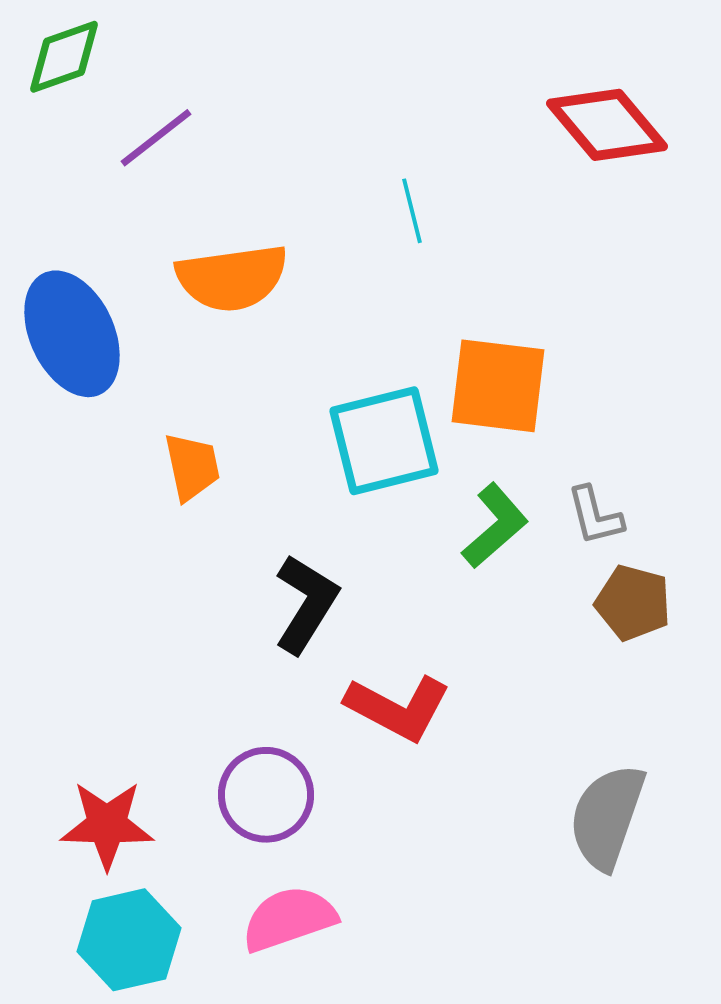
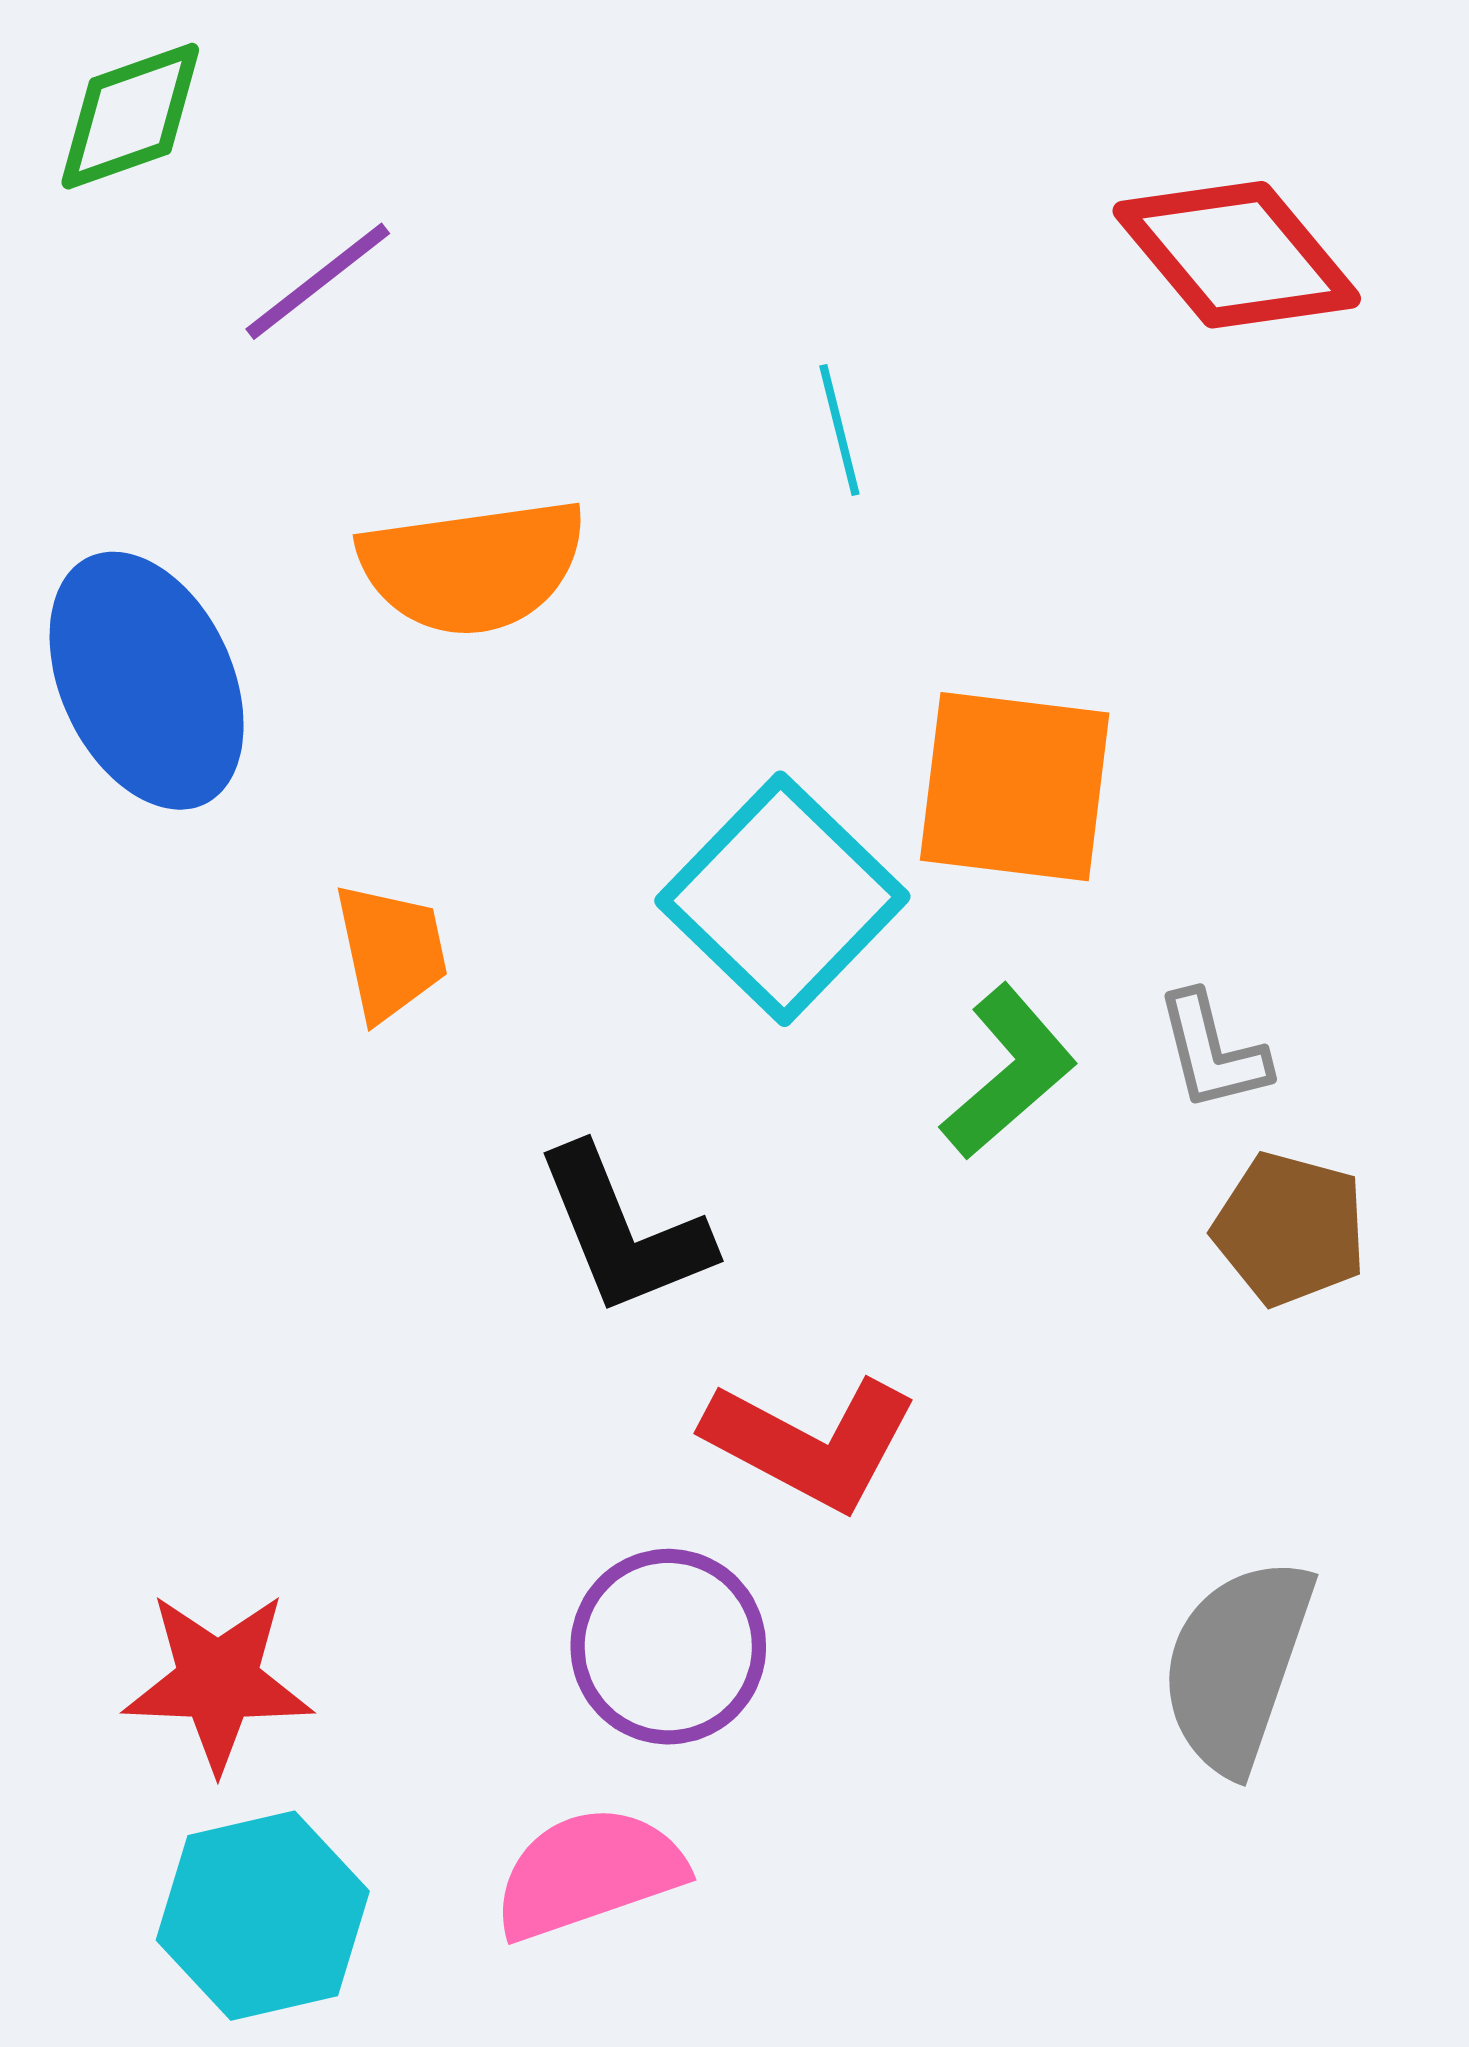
cyan square: (384, 441) -> (782, 899), turned -32
black L-shape: (306, 604) -> (623, 1231), turned 126
purple circle: (266, 795) -> (668, 1647), moved

